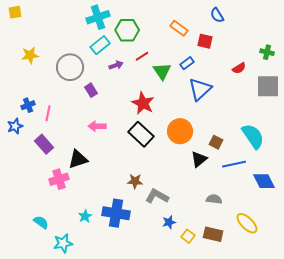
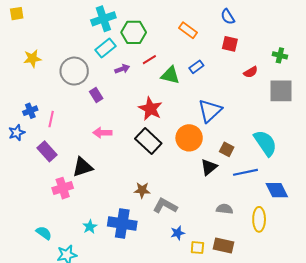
red square: (205, 41) -> (230, 44), moved
green triangle: (162, 71) -> (170, 75), turned -42
blue triangle: (200, 89) -> (210, 111), moved
yellow ellipse: (247, 223) -> (259, 219), moved, turned 45
yellow square: (188, 236) -> (197, 248), turned -32

